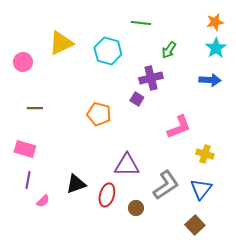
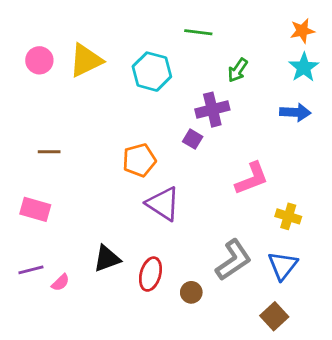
pink circle: (23, 62) -> (39, 60), moved
orange pentagon: (99, 114) -> (139, 160), turned -30
purple triangle: (127, 165) -> (163, 204), moved, turned 32
purple line: (28, 180) -> (31, 270), moved, turned 66

